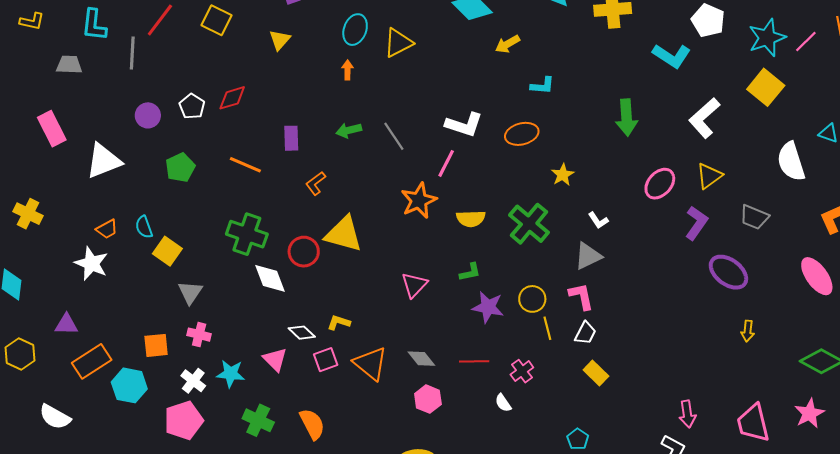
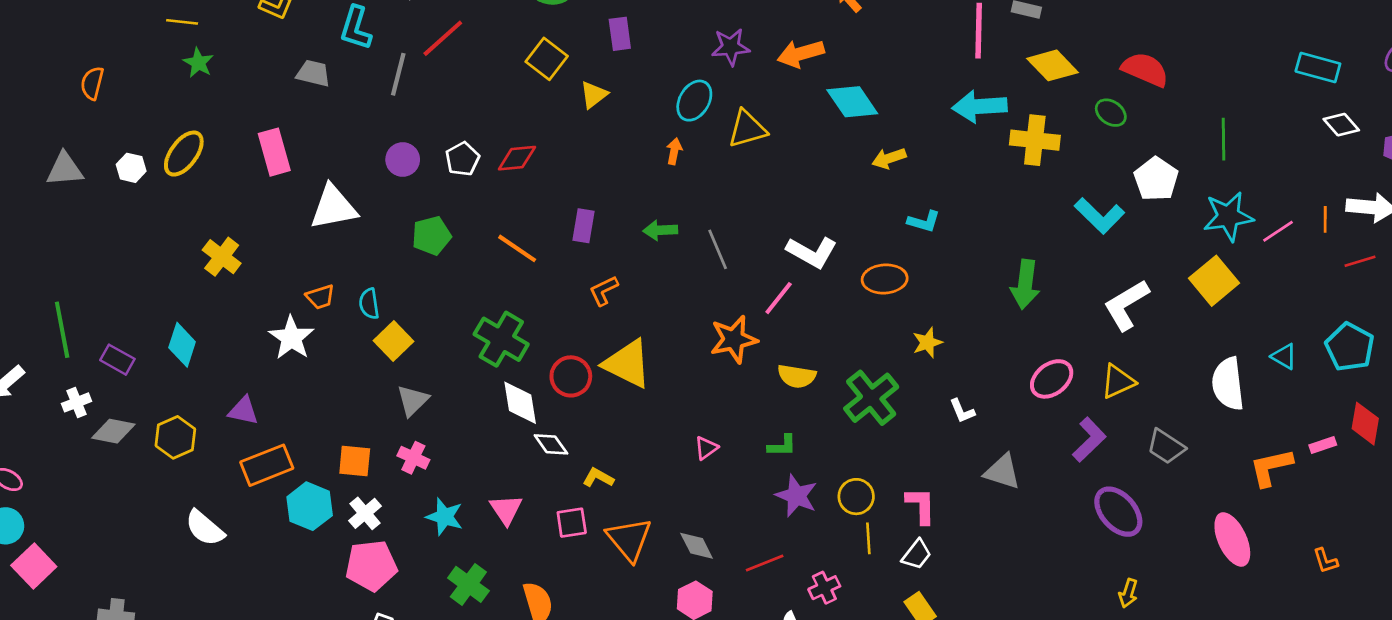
yellow square: (217, 20) -> (547, 59), moved
gray triangle: (588, 256) -> (1002, 472), moved, turned 32
pink triangle: (414, 285) -> (706, 448), size x0.7
white diamond: (302, 333) -> (551, 444), moved
red line: (474, 361) -> (765, 563), turned -32
white cross: (193, 381) -> (365, 513), moved

